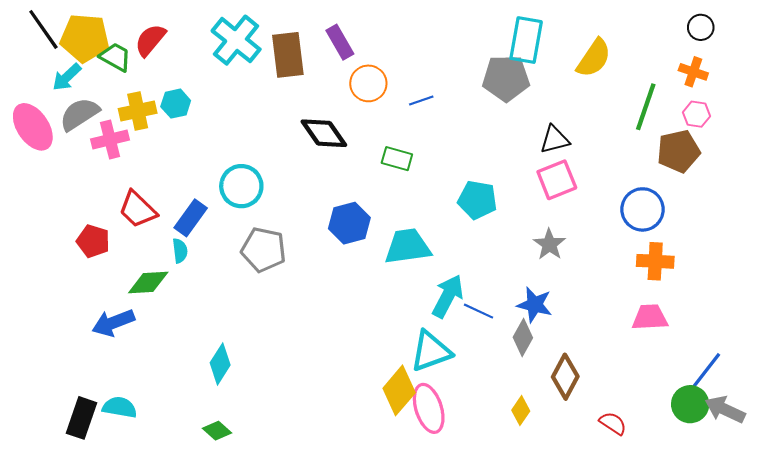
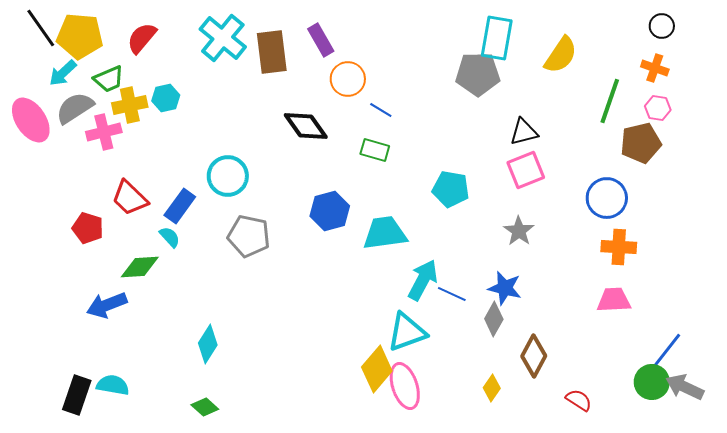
green trapezoid: (115, 57) -> (109, 79), moved, turned 128
blue line: (421, 100) -> (381, 110), moved, turned 50
cyan semicircle: (180, 251) -> (170, 237), turned -35

